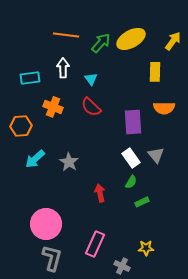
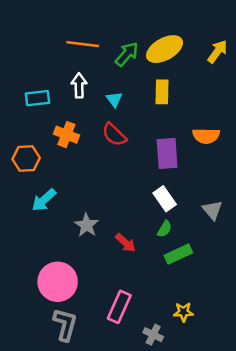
yellow rectangle: (155, 72) -> (162, 92), moved
gray triangle: (156, 155) -> (212, 210), moved
gray star: (69, 162) -> (87, 225), moved
red arrow: (100, 193) -> (126, 243), turned 144
green rectangle: (142, 202) -> (178, 254), size x1.5

